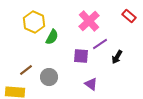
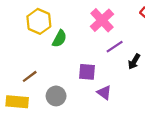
purple square: (81, 56) -> (87, 72), moved
gray circle: (49, 77) -> (56, 96), moved

